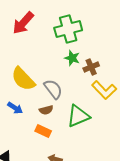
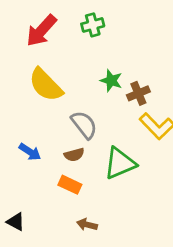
green cross: (68, 29) -> (93, 25), moved, size x0.6
yellow semicircle: (23, 79) -> (46, 85), moved

